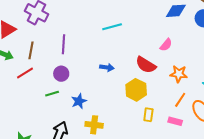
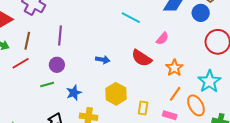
cyan line: (112, 27) -> (131, 18), moved, turned 42
orange star: (179, 74) -> (174, 68), turned 30
yellow hexagon: (136, 90) -> (116, 94), moved

